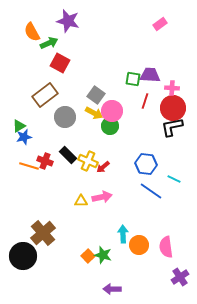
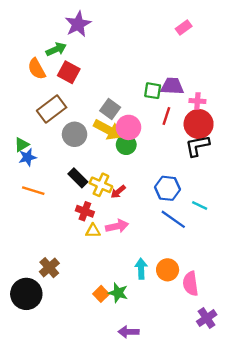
purple star: (68, 21) -> (78, 24), turned 30
orange semicircle: (32, 32) -> (37, 69), moved
yellow arrow: (94, 113) -> (108, 130), size x1.4
red cross: (45, 161) -> (85, 211), moved
brown cross: (43, 233) -> (49, 268), size x0.7
orange circle: (139, 245) -> (168, 270), moved

